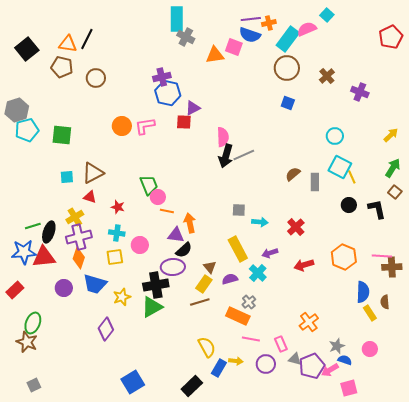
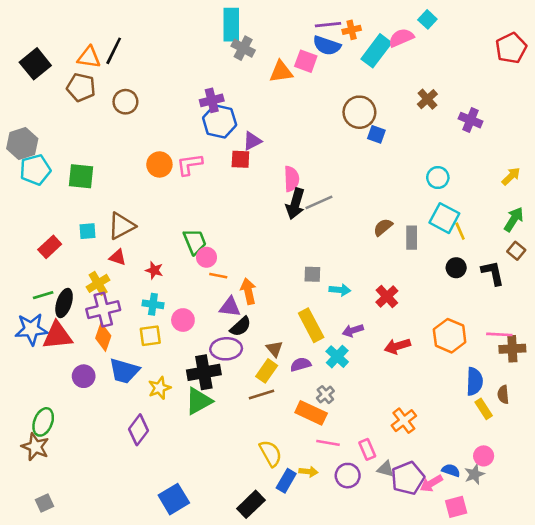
brown circle: (287, 68) -> (359, 112), moved
red rectangle: (15, 290) -> (50, 247), moved
gray star: (337, 346) -> (474, 474), moved

